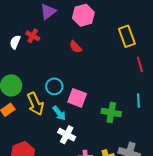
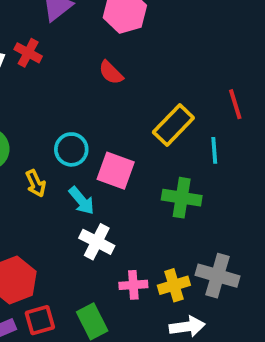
yellow rectangle: (127, 36) -> (173, 125), moved, turned 65
cyan line: (138, 101) -> (214, 150), moved
yellow arrow: (35, 104) -> (36, 183), size x0.6

